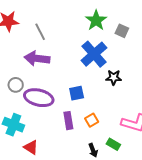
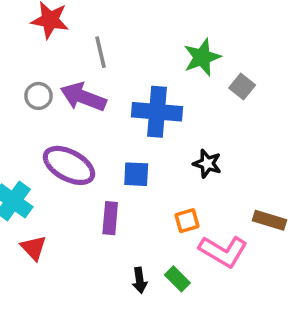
blue cross: (94, 54) -> (157, 112), moved, turned 32
gray circle: (16, 85) -> (38, 96), moved
orange square: (92, 120) -> (187, 221), moved

